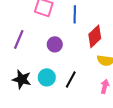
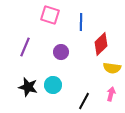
black line: (71, 79) -> (84, 101), moved

